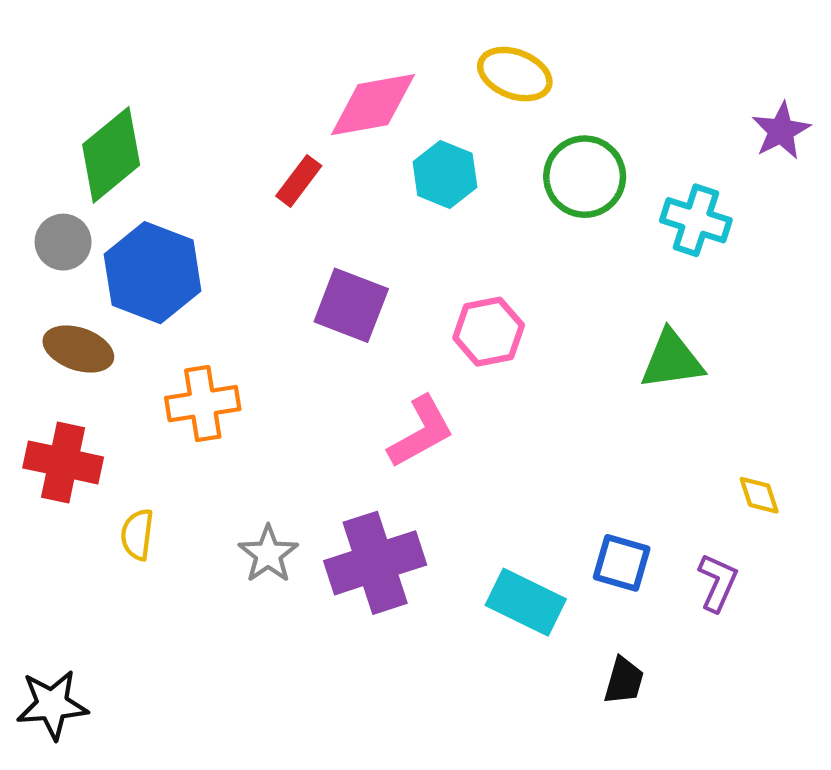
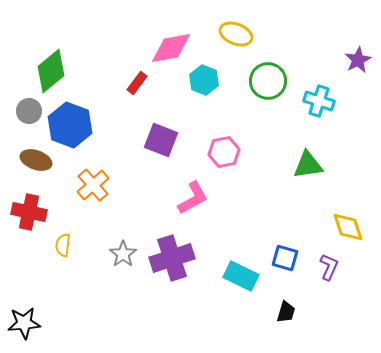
orange cross: (203, 404) -> (93, 185), turned -32
yellow diamond: (759, 495) -> (348, 227), size x1.6

